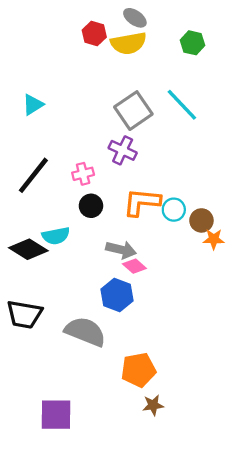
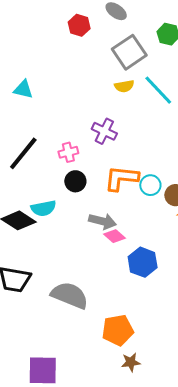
yellow semicircle: (128, 43) -> (124, 86), moved, size x0.6
cyan triangle: (33, 105) -> (23, 89), turned 45
gray square: (133, 111) -> (129, 52), moved
blue hexagon: (117, 295) -> (143, 262), moved

